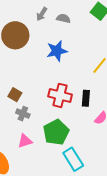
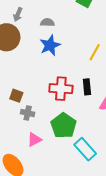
gray arrow: (42, 14) -> (18, 14), moved
gray semicircle: (63, 18) -> (47, 22), moved

